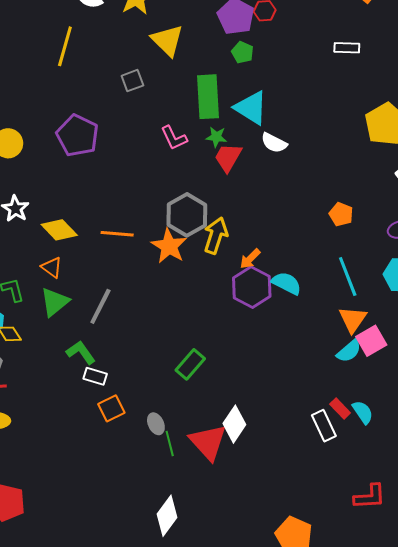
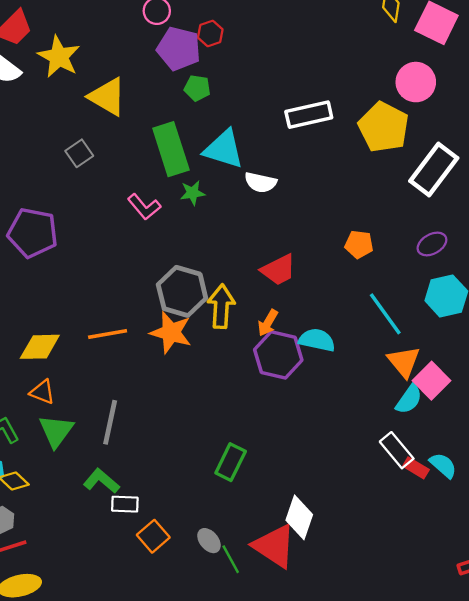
white rectangle: (347, 48) -> (309, 115), moved, size x1.5
red trapezoid: (228, 157) -> (279, 270), moved, turned -132
yellow diamond: (59, 230) -> (40, 347), turned -33
white rectangle: (324, 426) -> (397, 450), moved

